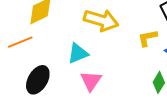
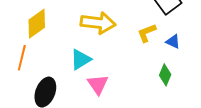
orange line: (20, 42) -> (22, 58), turned -45

